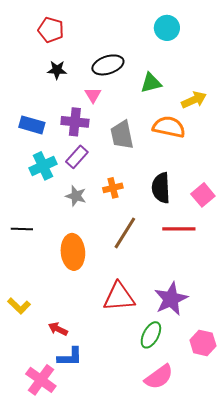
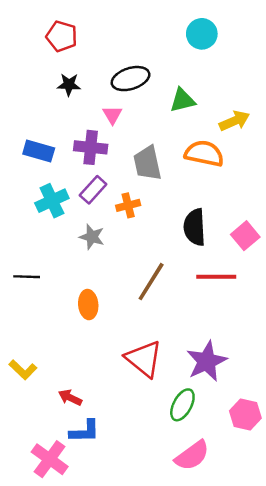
orange cross: (113, 188) -> (128, 205), moved
orange ellipse: (73, 252) -> (88, 305), size x0.7
red triangle: (119, 297) -> (144, 359), turned 44

